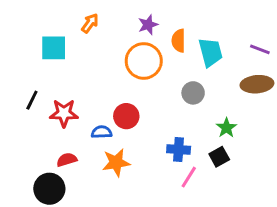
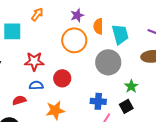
gray circle: (193, 93) -> (108, 62), size x1.6
red star: (64, 113) -> (34, 61), moved
blue semicircle: (102, 132) -> (36, 85), moved
red semicircle: (67, 160) -> (19, 100), moved

